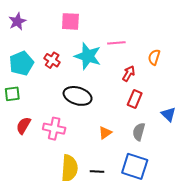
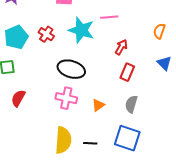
orange semicircle: (154, 57) -> (159, 31), moved
blue triangle: (168, 114) -> (164, 63), moved
pink cross: (54, 129) -> (66, 98), moved

